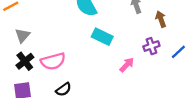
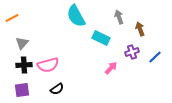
cyan rectangle: (102, 37) -> (101, 38), moved
black cross: (25, 61) -> (24, 65), turned 35

